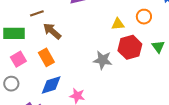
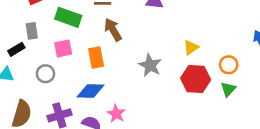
orange circle: (144, 17) -> (229, 65), moved
yellow triangle: (118, 24) -> (191, 47), turned -48
gray star: (103, 60) -> (150, 65), moved

